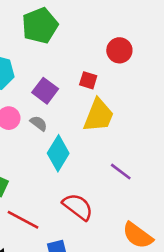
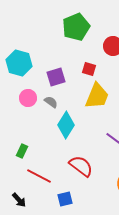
green pentagon: (40, 26) -> (76, 27), moved
purple square: (45, 91) -> (56, 77), turned 36

